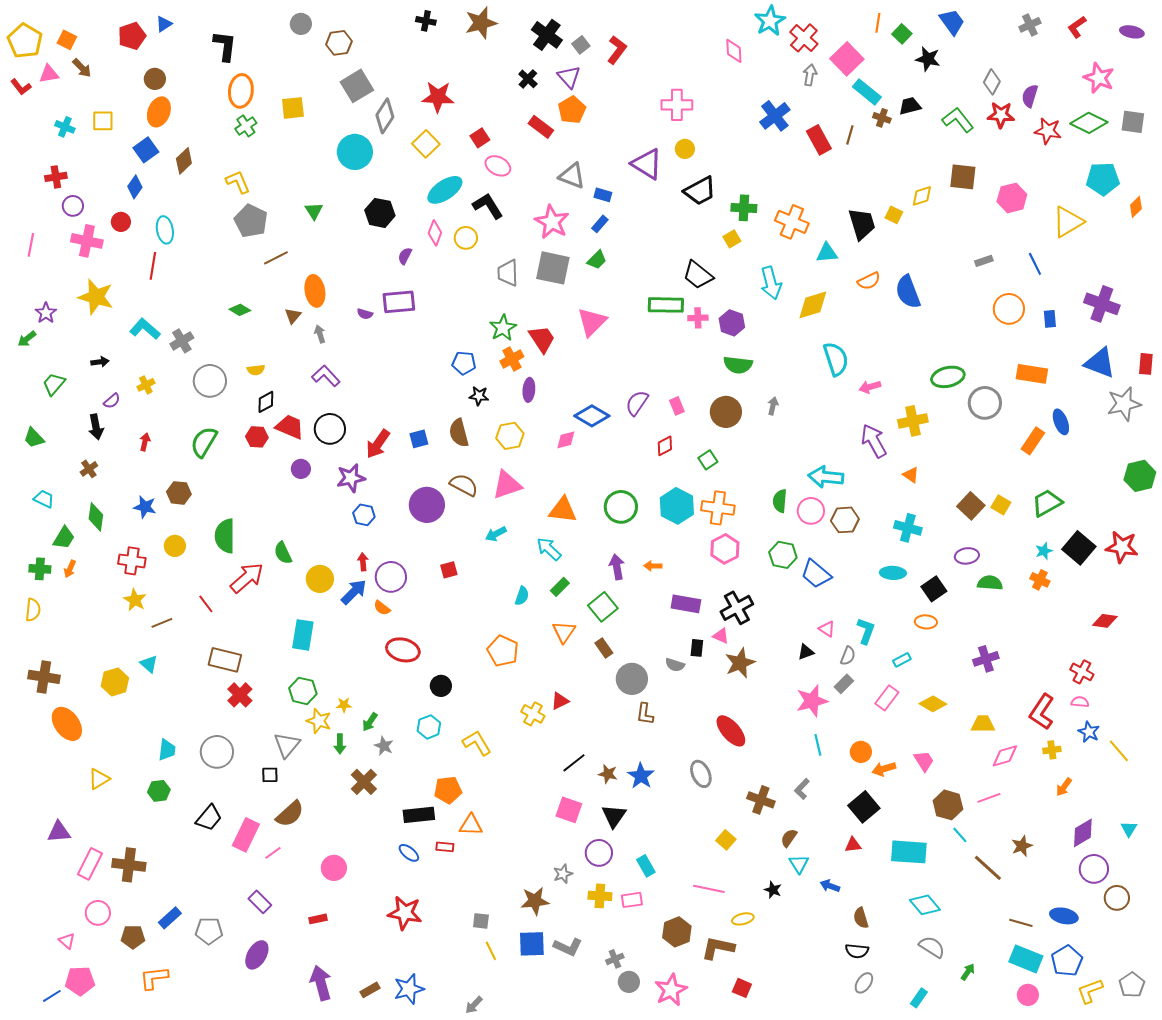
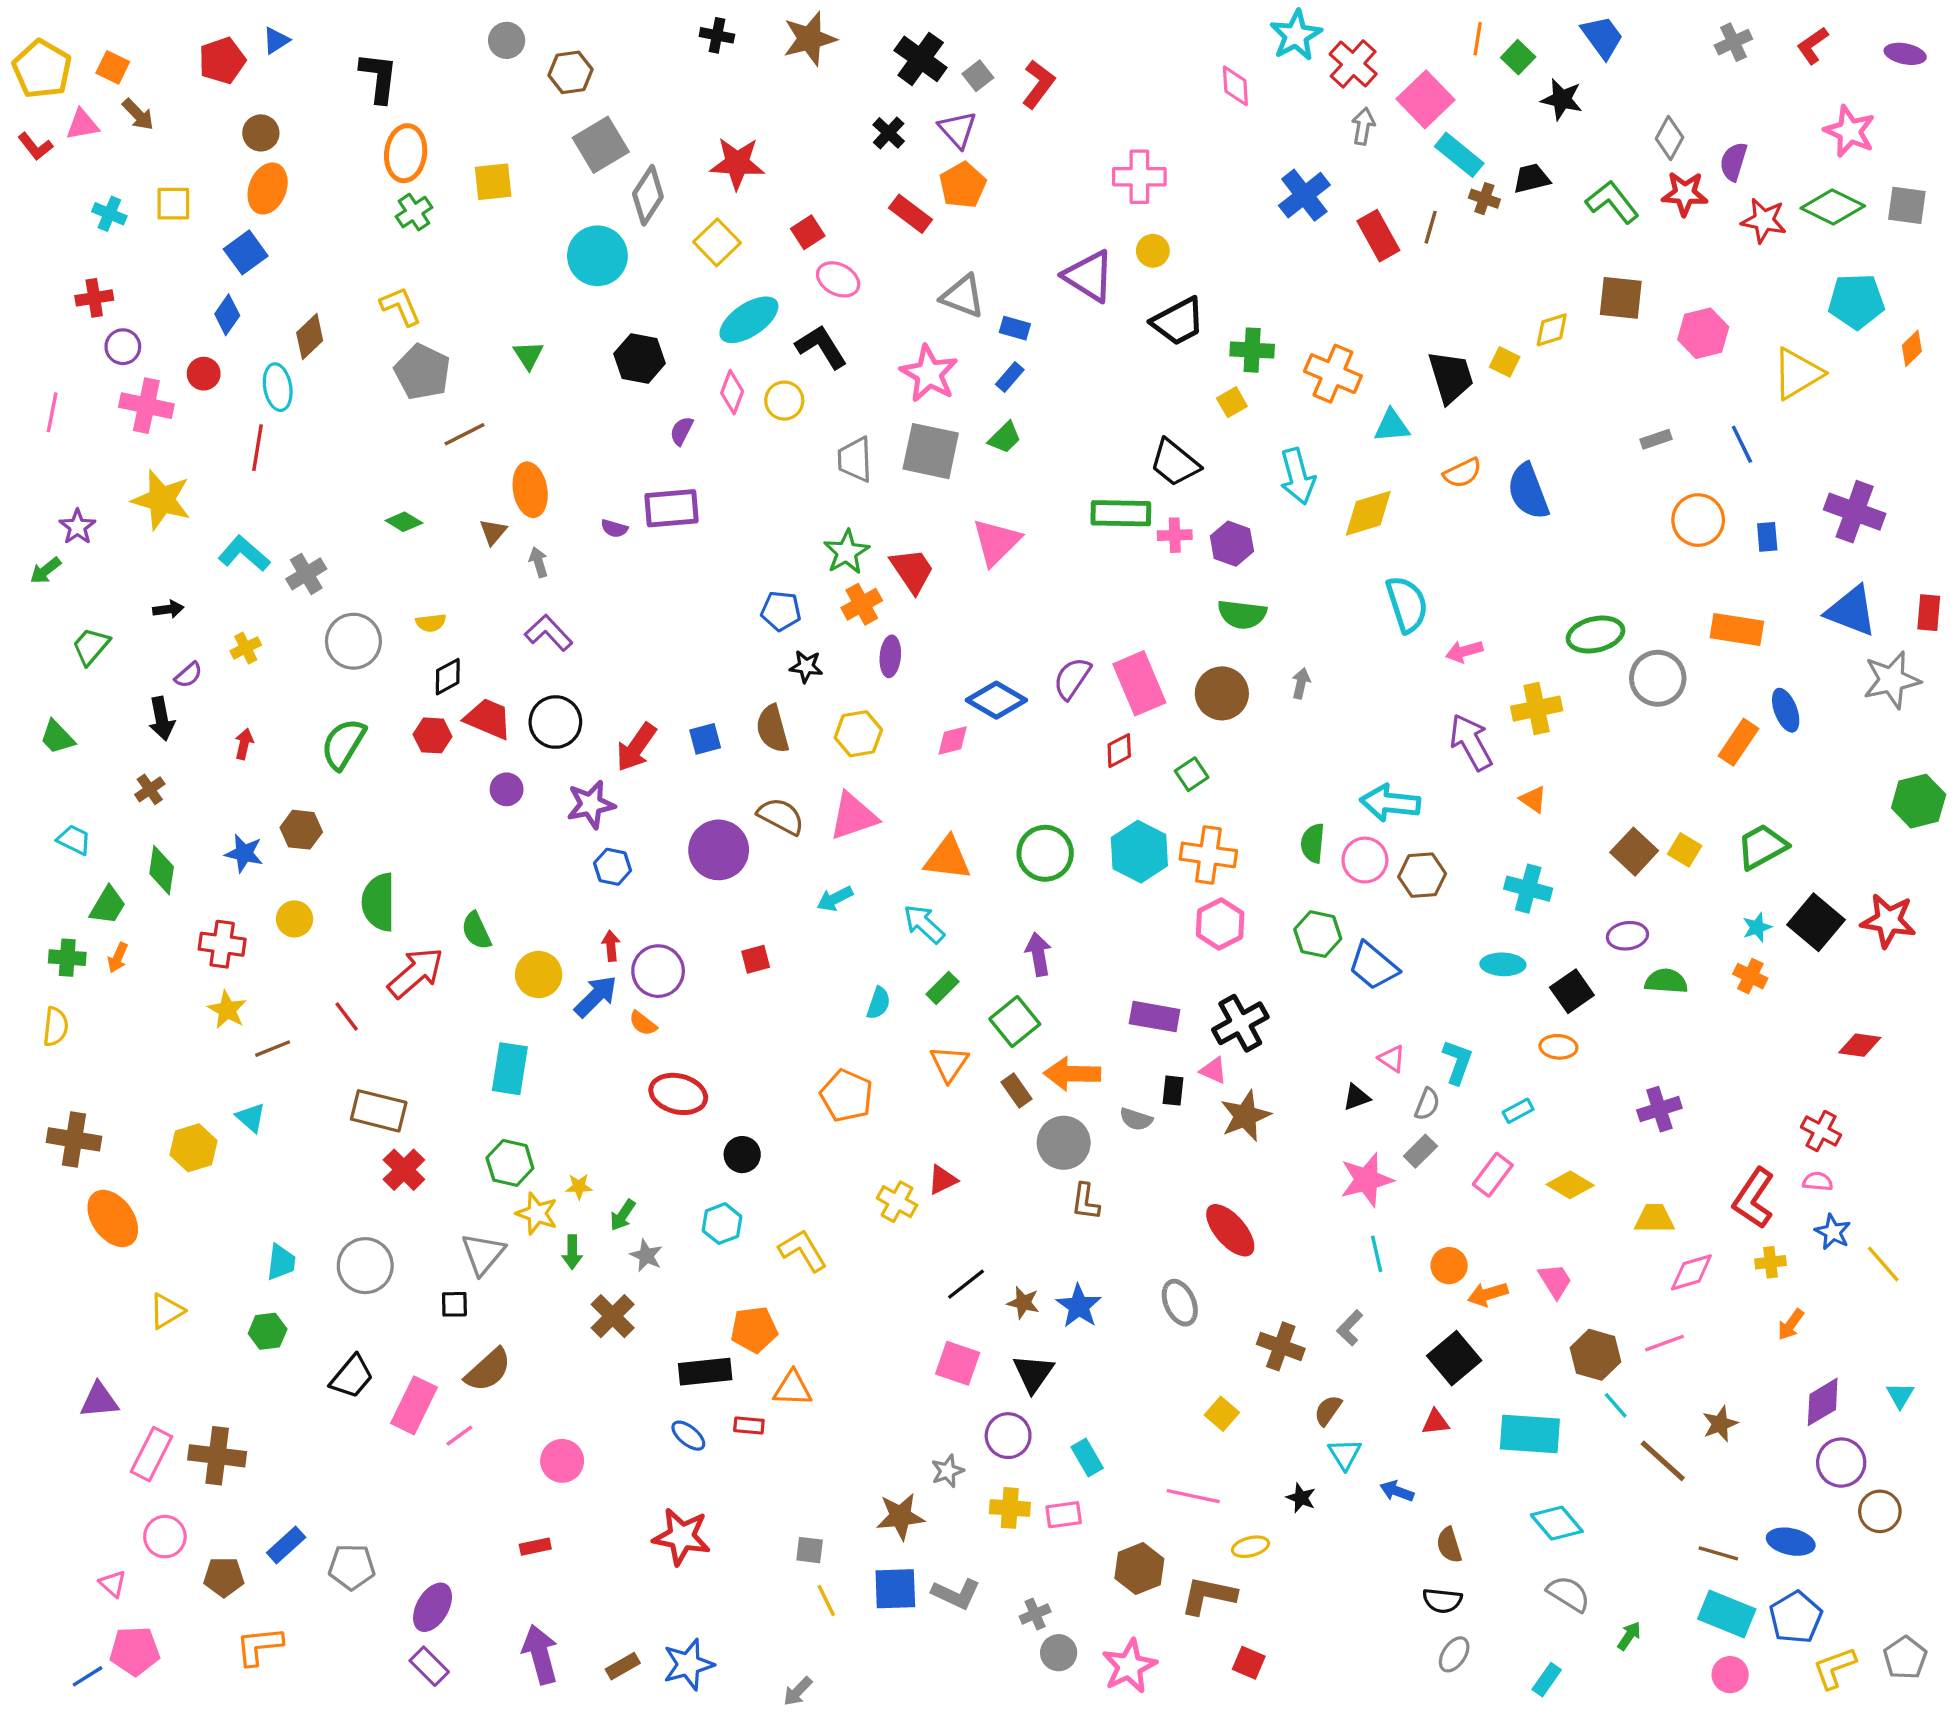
brown diamond: (184, 161) -> (310, 337), moved
pink rectangle: (677, 406) -> (1139, 683), size x2.0
orange arrow: (653, 566) -> (1072, 1074), moved, size x1.8
purple rectangle: (260, 902) -> (429, 1666), moved

